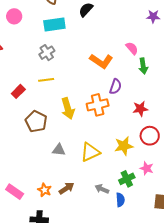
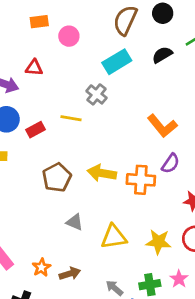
cyan rectangle: (54, 25) -> (117, 62), turned -40
gray cross: (47, 53) -> (96, 94), turned -35
yellow line: (46, 80) -> (71, 118), moved
red rectangle: (18, 91) -> (36, 130), moved
yellow arrow: (68, 109) -> (102, 173), turned 100

